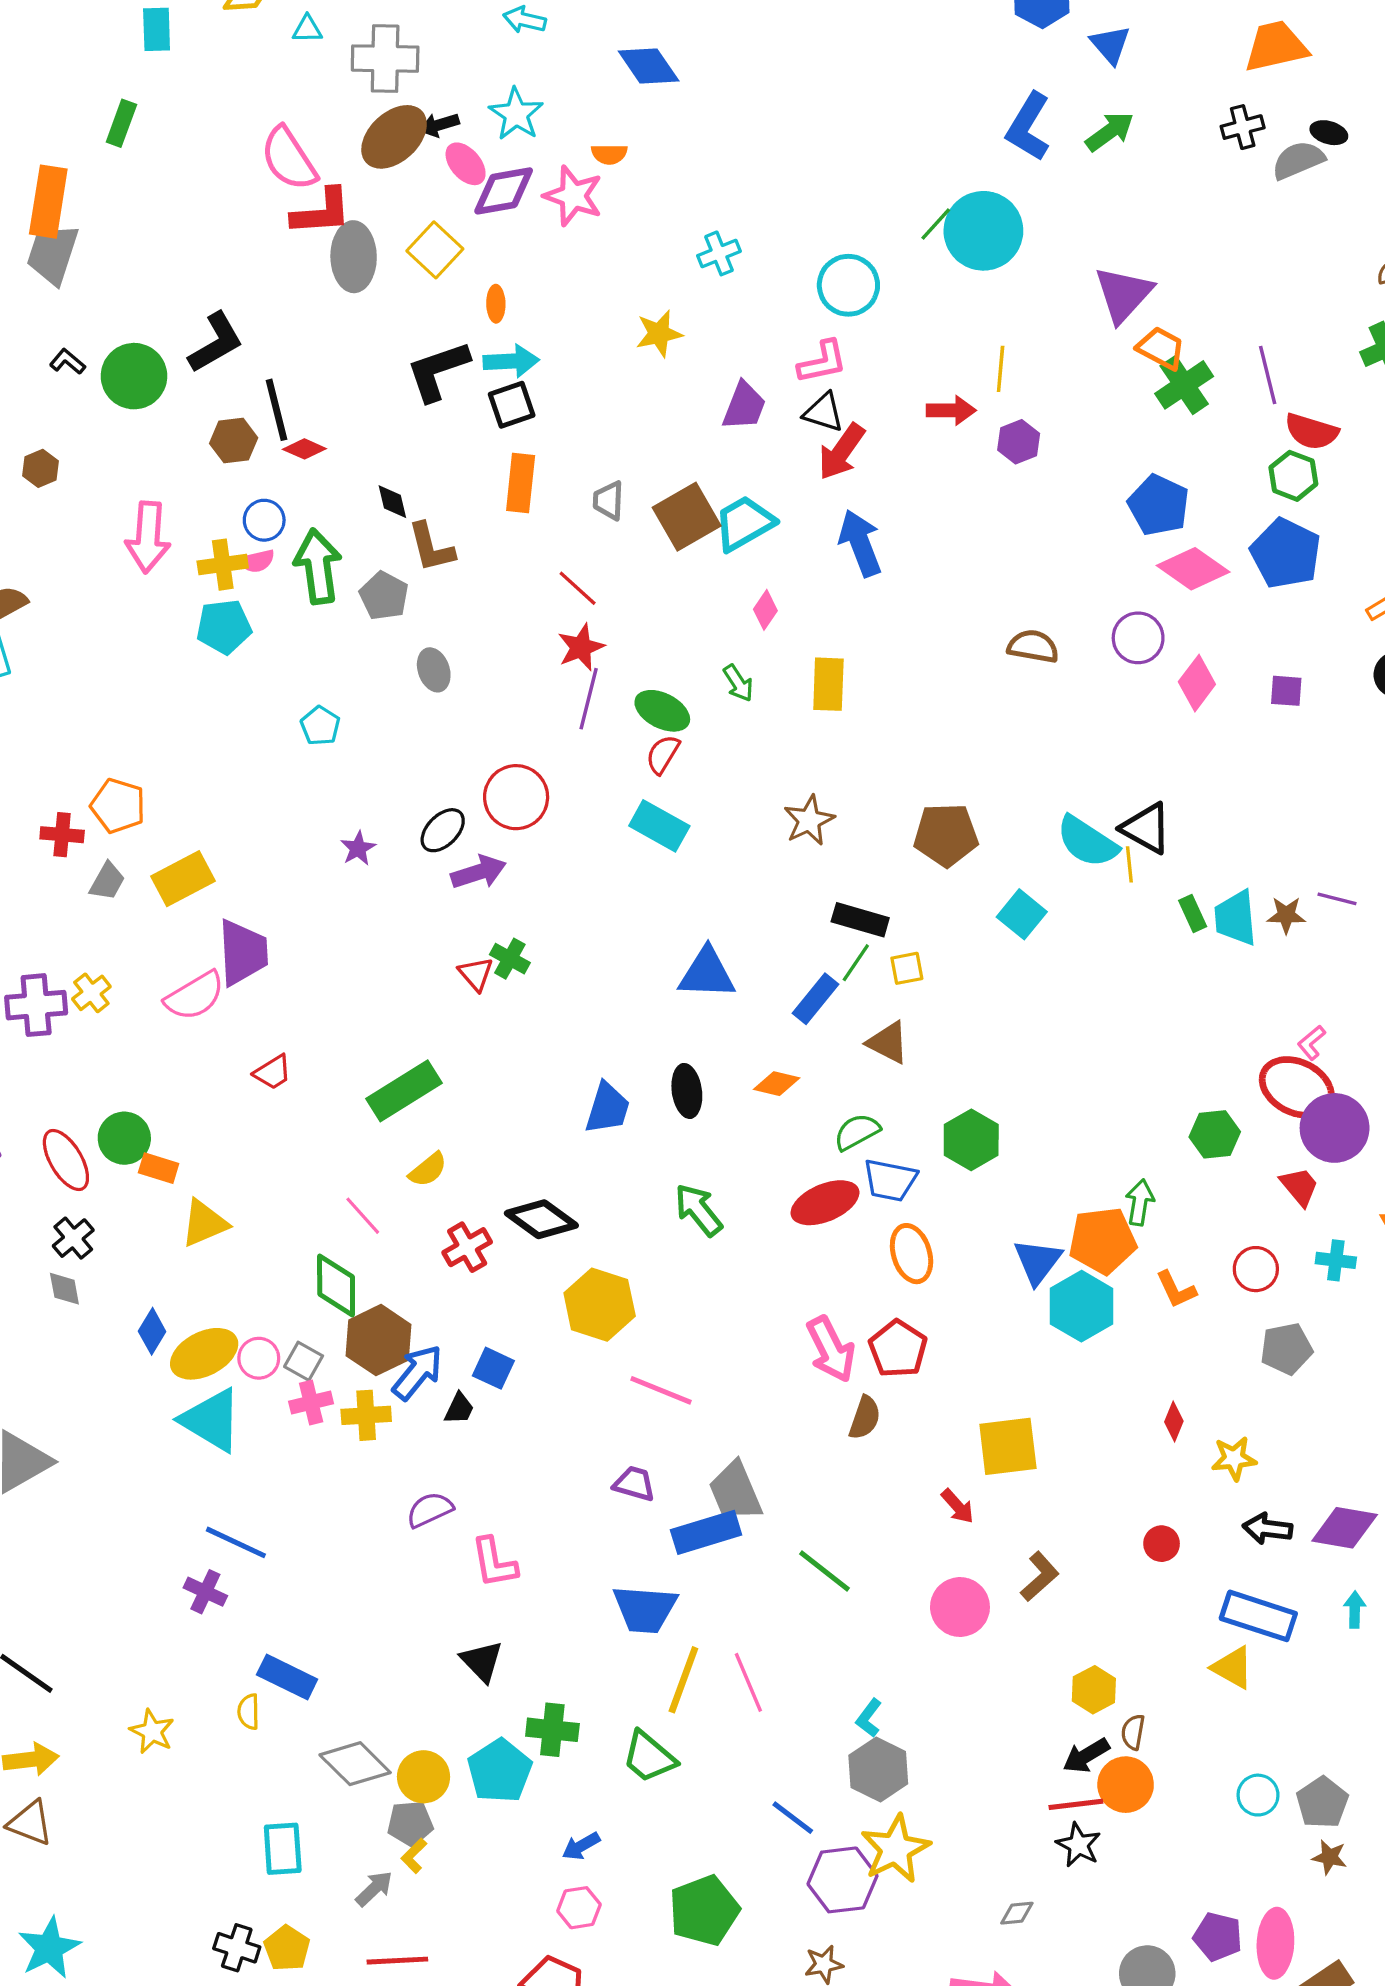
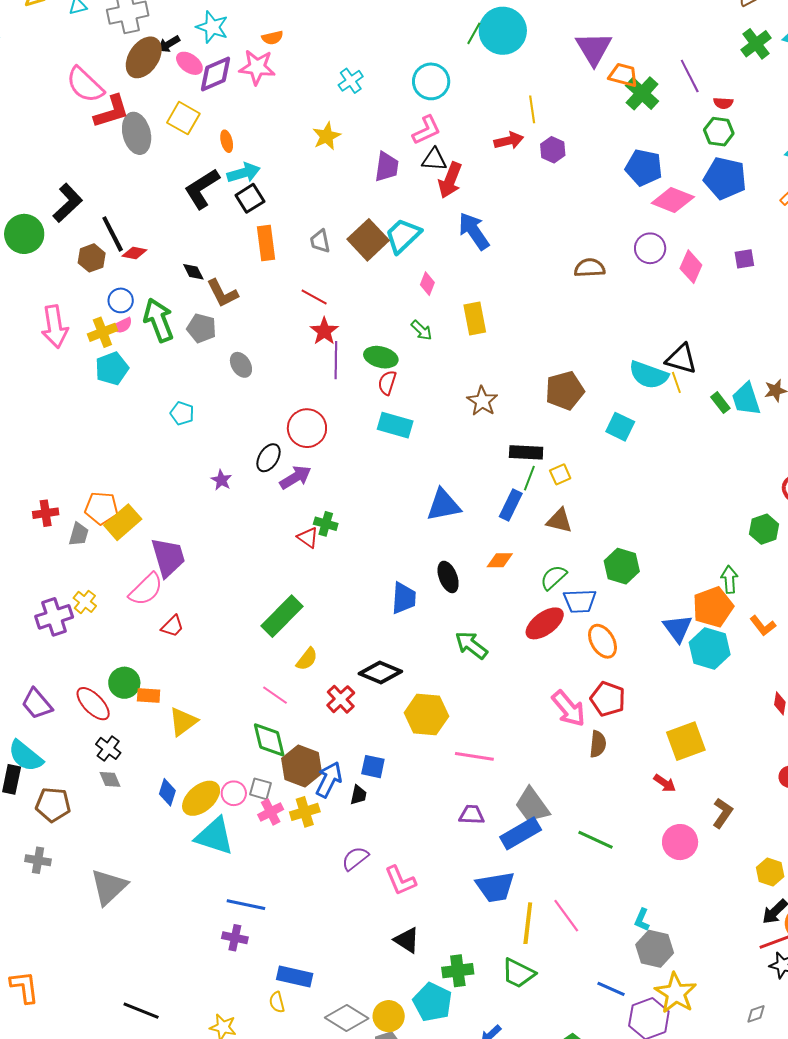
red semicircle: (1311, 432) -> (723, 103), size x0.6
orange pentagon: (118, 806) -> (101, 508), moved
red trapezoid: (273, 1072) -> (172, 626), moved

